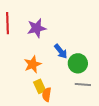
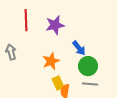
green circle: (78, 63) -> (88, 66), moved
gray line: (83, 84) -> (90, 84), moved

